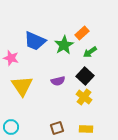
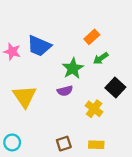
green star: (64, 45) -> (73, 68), moved
pink star: (11, 58) -> (12, 52), moved
black square: (85, 76) -> (115, 87), moved

